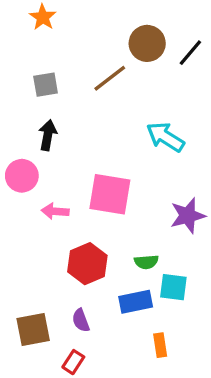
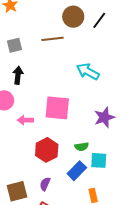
brown line: (110, 78) -> (52, 39), turned 35
blue rectangle: (136, 302) -> (77, 171), turned -30
purple semicircle: (81, 320) -> (45, 184), turned 48

